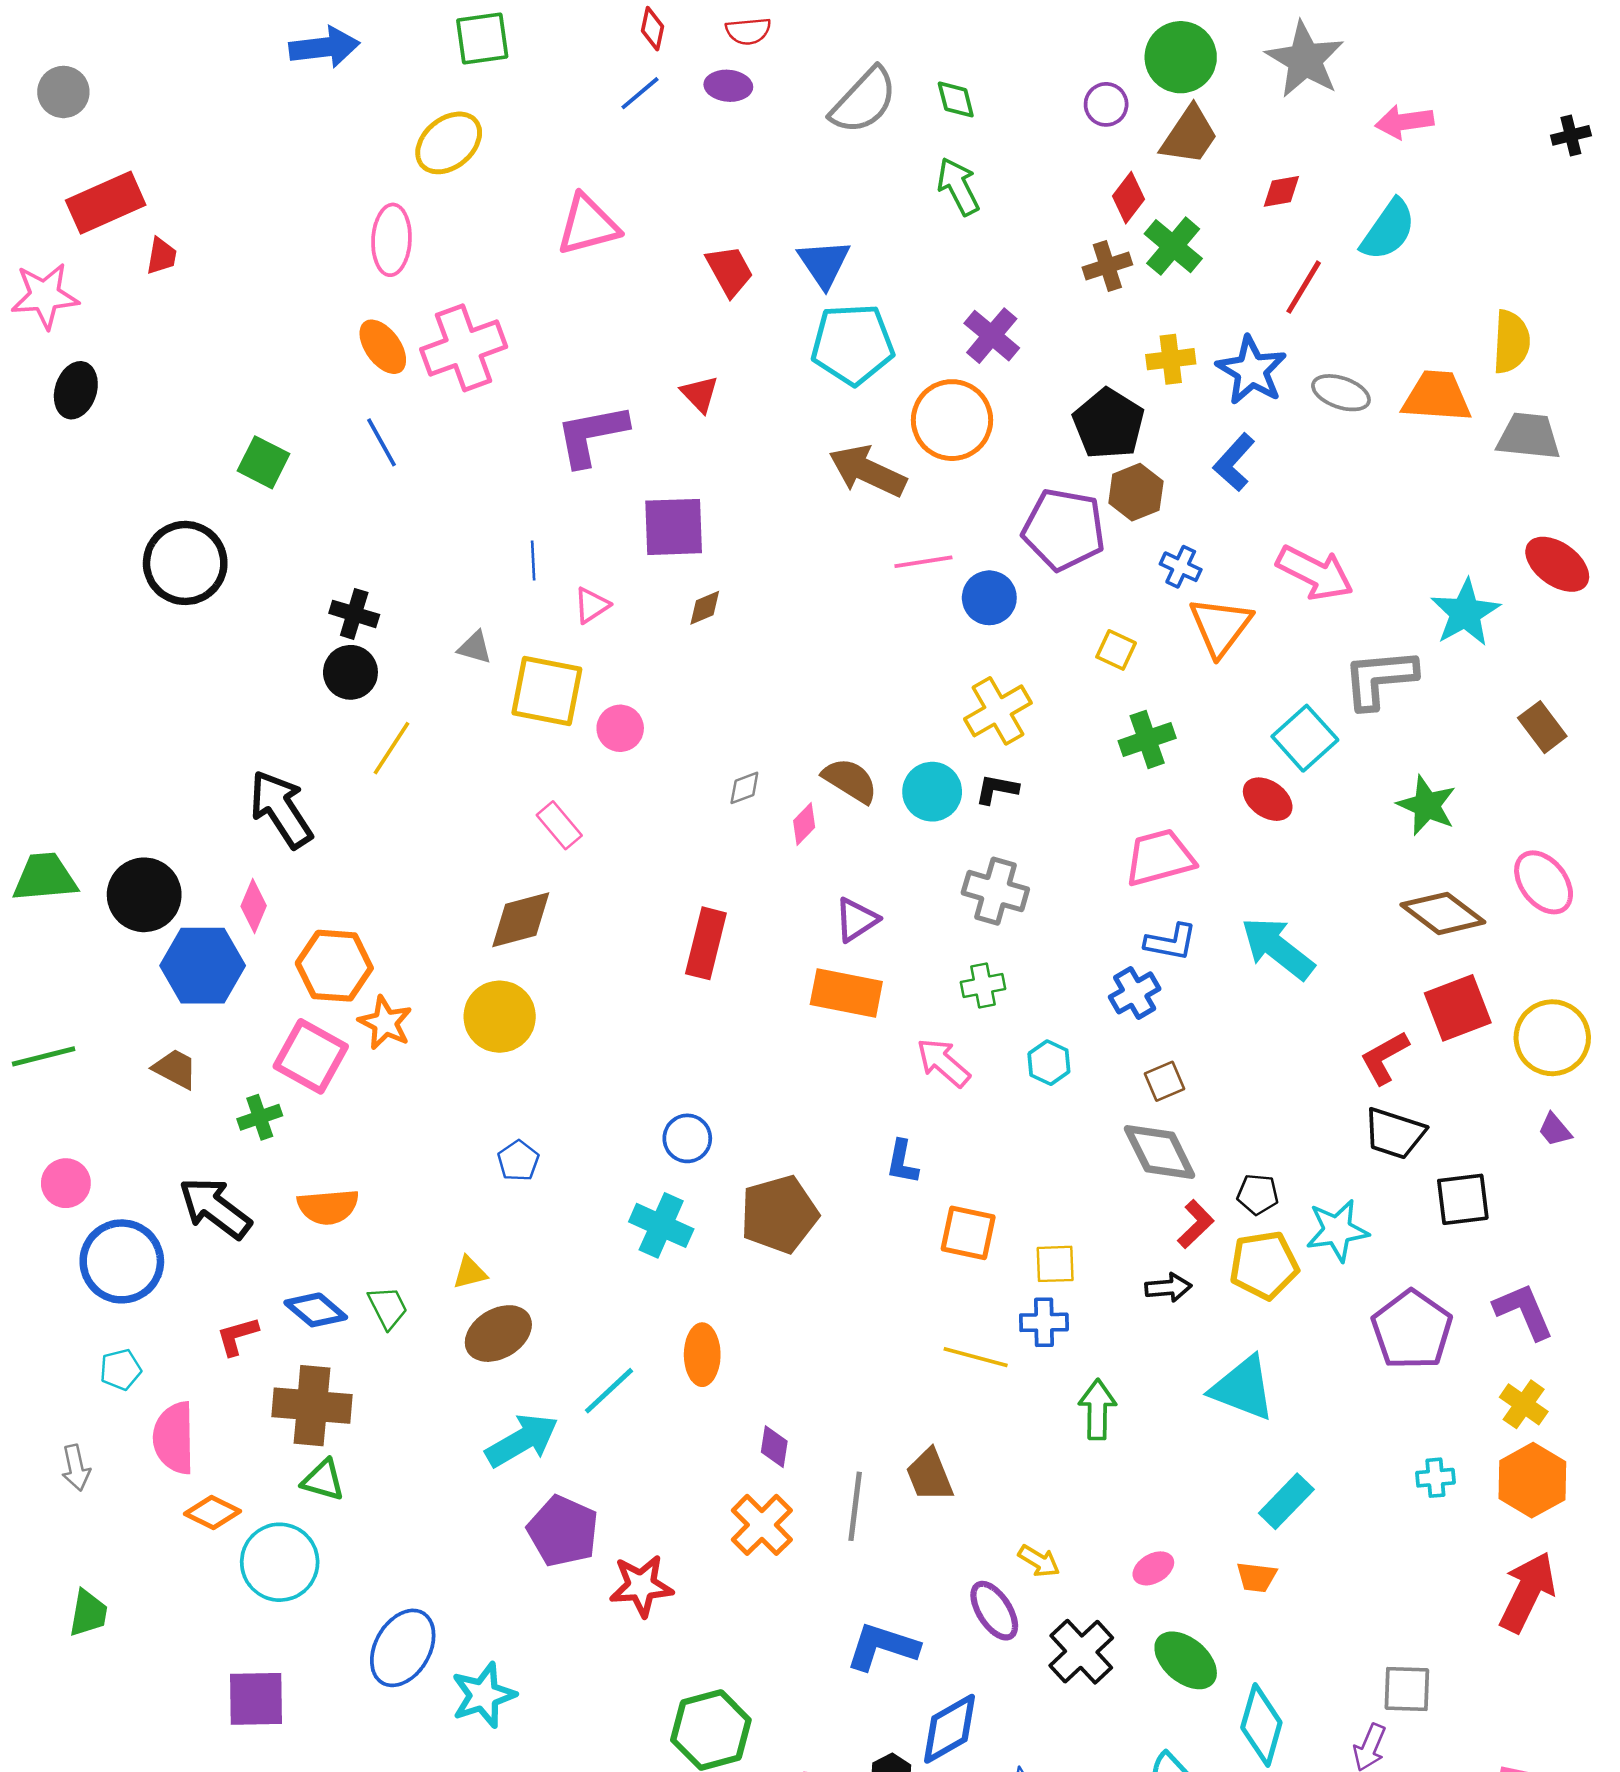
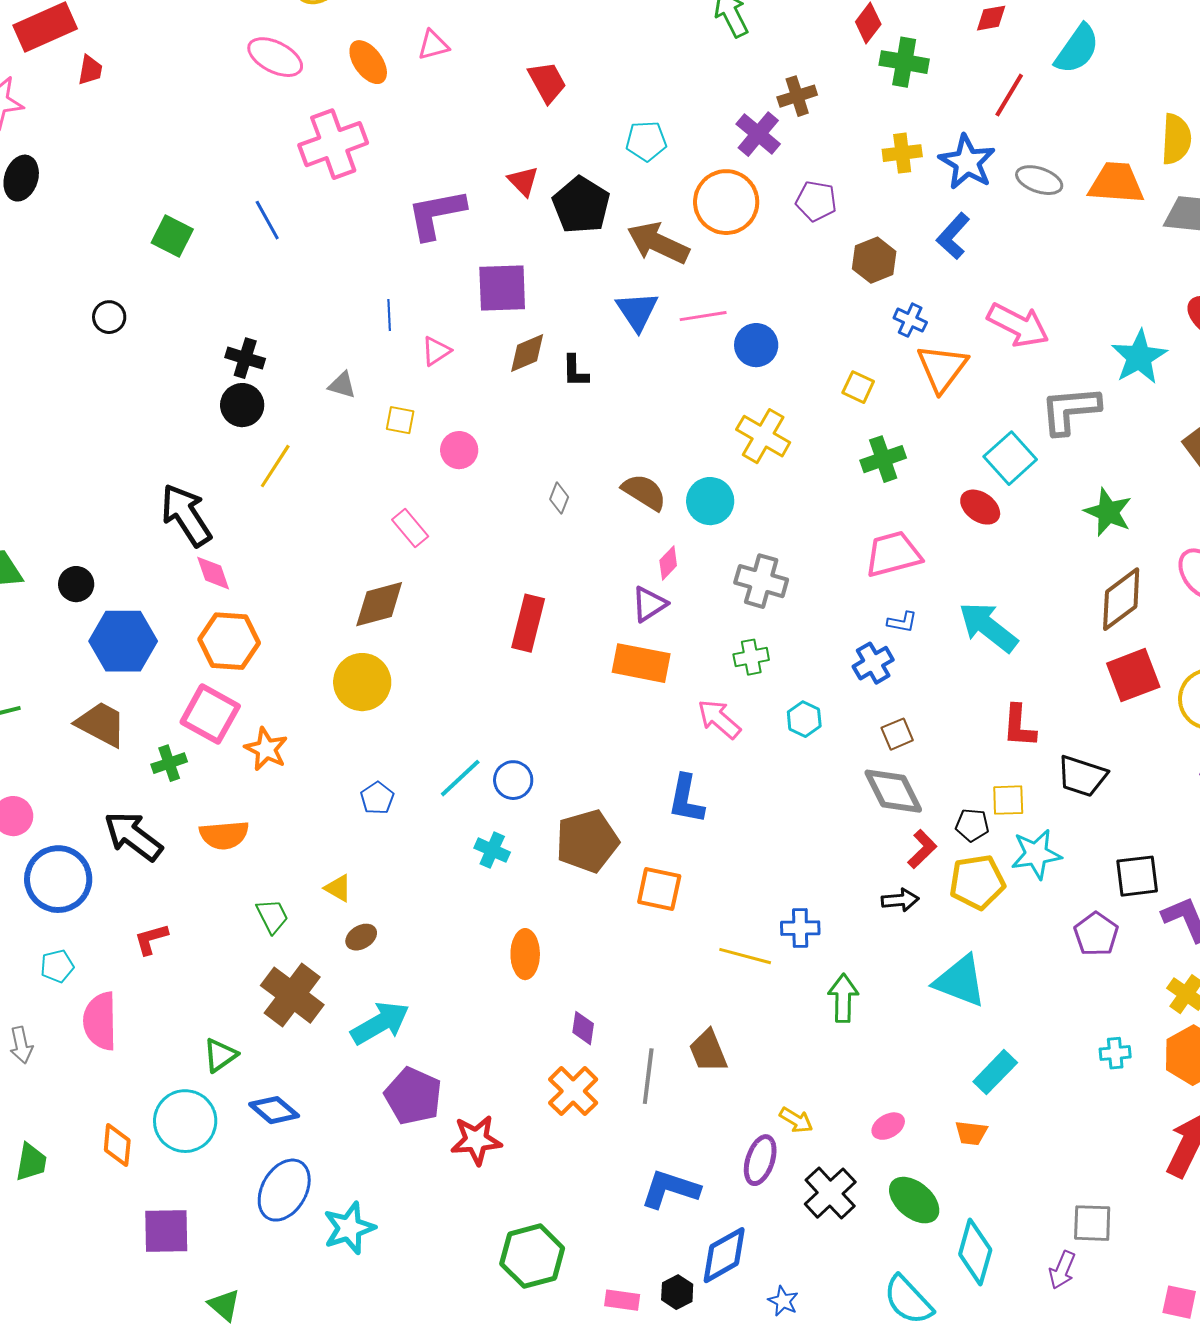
pink triangle: (588, 225) -> (433, 45), size x0.6
pink ellipse: (391, 240) -> (275, 57), turned -66
green cross: (1173, 246) -> (904, 62), turned -30
blue triangle: (824, 263) -> (637, 311), moved
brown cross: (1107, 266) -> (797, 96), moved
cyan pentagon: (853, 344) -> (646, 141), size x0.6
orange ellipse: (383, 347) -> (368, 62), moved
black pentagon: (1109, 424) -> (581, 205), moved
purple pentagon: (1064, 529) -> (816, 201), moved, size x0.6
black circle: (185, 563) -> (109, 317), size x0.5
brown diamond: (705, 608) -> (527, 353), size x1.4
yellow square: (547, 691) -> (400, 420), size x0.5
yellow cross: (998, 711) -> (763, 436), turned -30
gray diamond: (744, 788) -> (559, 498), turned -48
black L-shape: (997, 789) -> (575, 371), moved, turned -102
pink diamond: (804, 824) -> (668, 563), moved
black circle: (144, 895) -> (76, 584), size x0.6
pink diamond: (254, 906) -> (213, 573), moved, turned -42
brown diamond: (1443, 913) -> (1121, 599), turned -74
blue L-shape: (1171, 942) -> (902, 622), size x0.7
orange star: (385, 1023) -> (266, 749), moved
red L-shape: (1384, 1058) -> (1019, 726), moved, turned -57
brown trapezoid: (175, 1069) -> (101, 724), size x1.4
blue L-shape: (902, 1162) -> (686, 799), size x1.4
black square: (1463, 1199) -> (1137, 876), moved
cyan cross: (661, 1225) -> (492, 850), size x0.7
orange square: (968, 1233) -> (659, 889), moved
yellow square: (1055, 1264) -> (1008, 800), moved
yellow triangle: (470, 1273) -> (338, 888), turned 44
blue diamond: (316, 1310) -> (274, 1110), moved
purple pentagon: (1412, 1330) -> (1096, 934), size x0.7
brown ellipse: (498, 1334) -> (361, 937), size x0.6
cyan line: (609, 1391) -> (460, 778), moved
brown cross: (312, 1406) -> (292, 995), moved, turned 32
green triangle: (323, 1480) -> (220, 1055), turned -51
orange diamond: (213, 1512) -> (117, 1145), moved, turned 69
purple ellipse: (994, 1611) -> (760, 1160), turned 51

